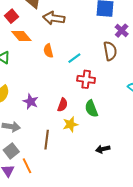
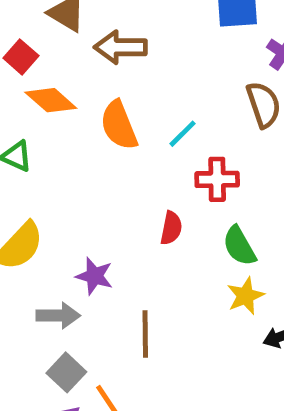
orange semicircle: (48, 51) -> (119, 125), size x1.5
purple star: (31, 102) -> (94, 276), moved
red semicircle: (63, 105) -> (171, 228), moved
yellow star: (70, 124) -> (245, 296), moved

